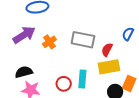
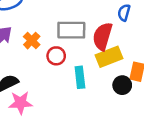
red semicircle: (107, 50) -> (103, 36), size x1.6
red circle: (64, 84) -> (56, 56), moved

